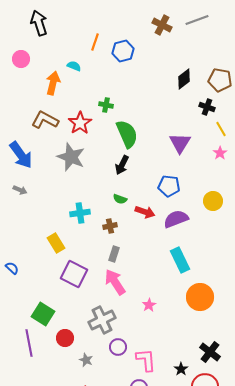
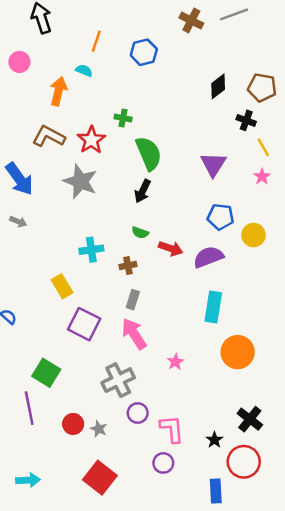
orange line: (95, 42) -> (96, 41), moved
blue pentagon: (169, 186) -> (221, 217), moved
cyan rectangle: (180, 260) -> (213, 307), turned 35
red circle: (65, 338) -> (73, 424), moved

